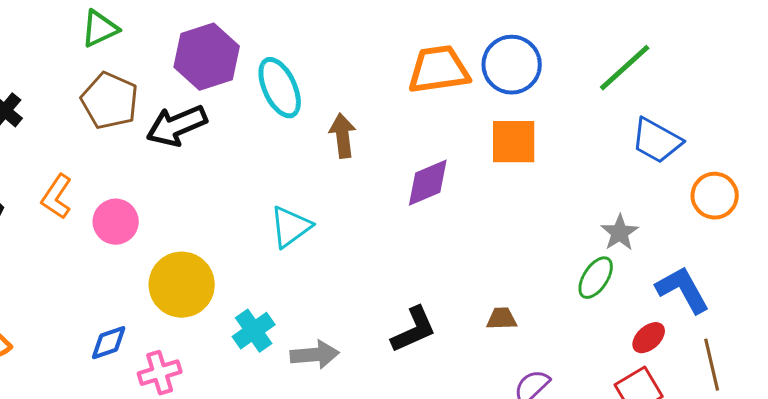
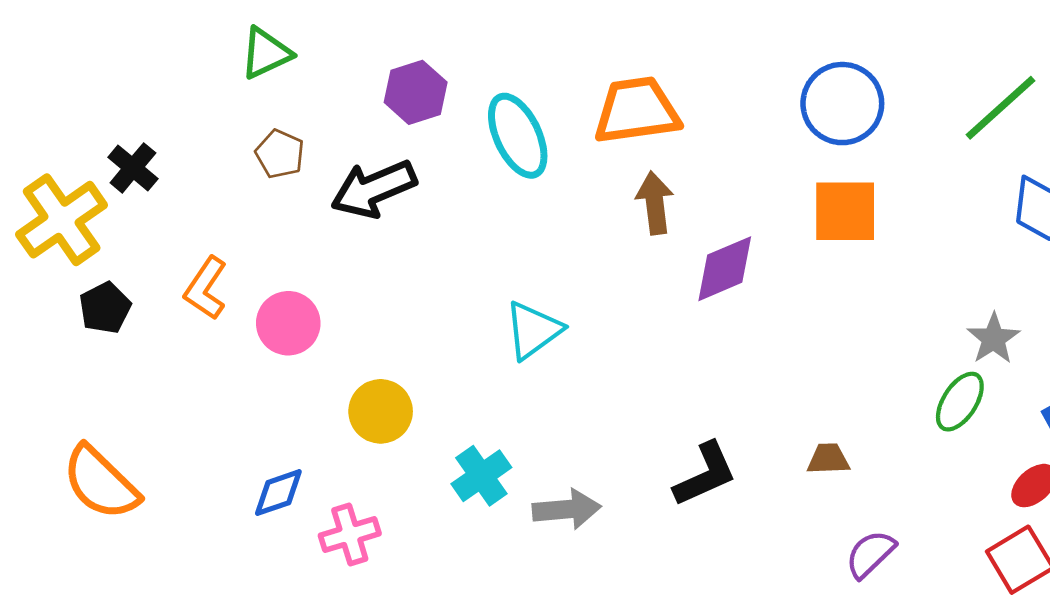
purple hexagon: (207, 57) -> (416, 92), size x0.7
orange trapezoid: (439, 70) -> (637, 111), moved
brown pentagon: (110, 101) -> (280, 154), size x0.6
brown arrow: (343, 136) -> (655, 203), moved
yellow circle: (182, 285) -> (381, 411), size x0.7

